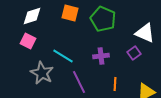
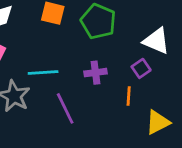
cyan line: (63, 56) -> (43, 73), turned -35
orange line: (115, 84) -> (129, 96), moved

